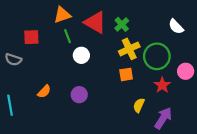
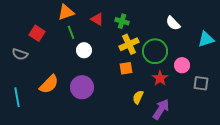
red triangle: (95, 22) -> (97, 19), size x0.6
green cross: (122, 24) -> (122, 21), turned -32
red square: (31, 37) -> (37, 33), turned 35
orange semicircle: (44, 91) -> (49, 84), size x1.5
purple circle: (79, 95) -> (82, 87), size x1.5

